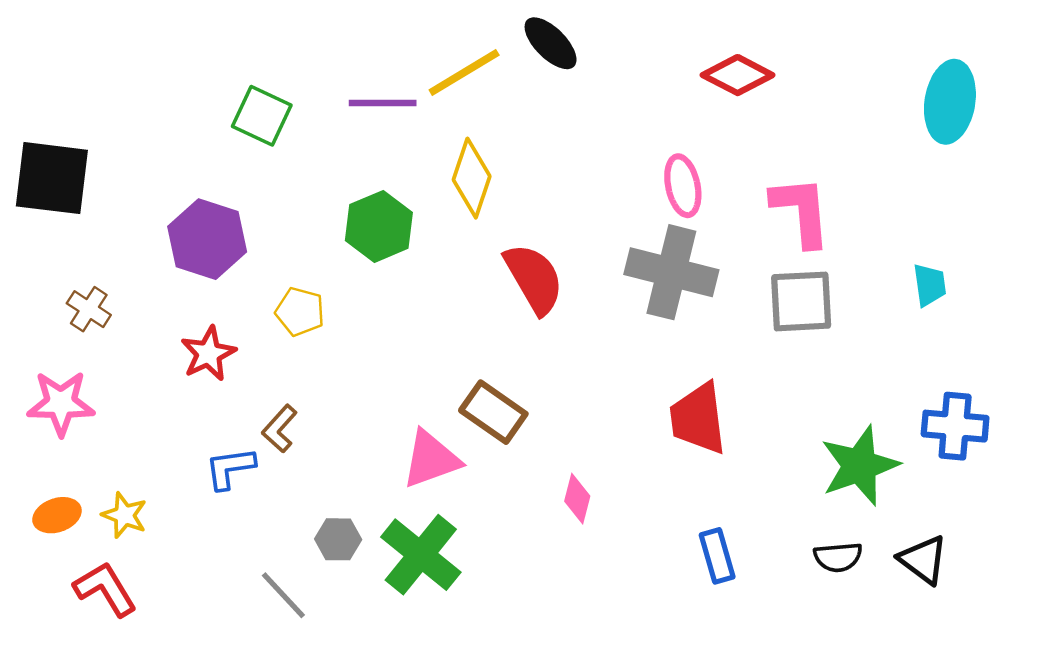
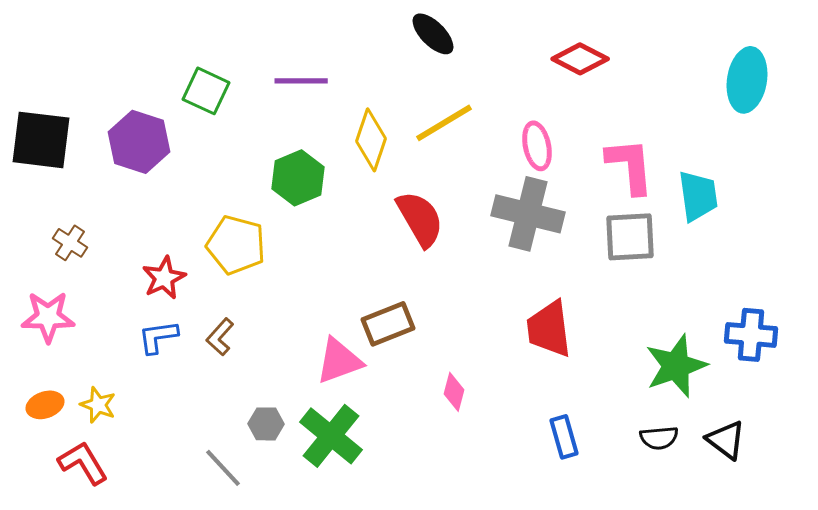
yellow line: (464, 73) -> (444, 123), moved
purple hexagon: (207, 239) -> (139, 142), moved
cyan trapezoid: (930, 285) -> (698, 196), moved, size x1.5
yellow pentagon: (300, 312) -> (236, 245), size x1.5
brown rectangle: (493, 412) -> (388, 324), turned -57
blue L-shape: (230, 468) -> (158, 337), moved

